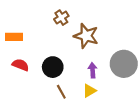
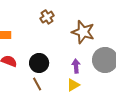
brown star: (86, 36) -> (83, 32), moved
brown line: (61, 92) -> (37, 84), moved

